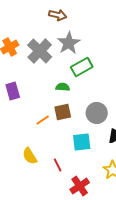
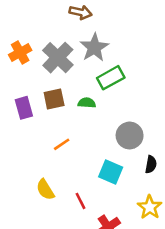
brown square: (63, 112) -> (54, 99), moved
cyan square: (82, 142) -> (111, 172), turned 30

